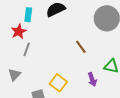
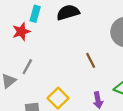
gray line: (27, 49) -> (27, 67), moved

